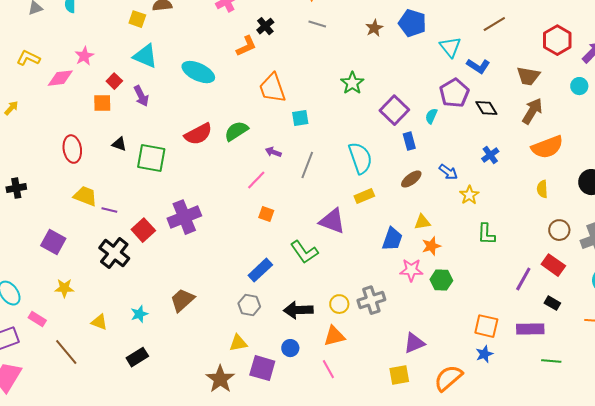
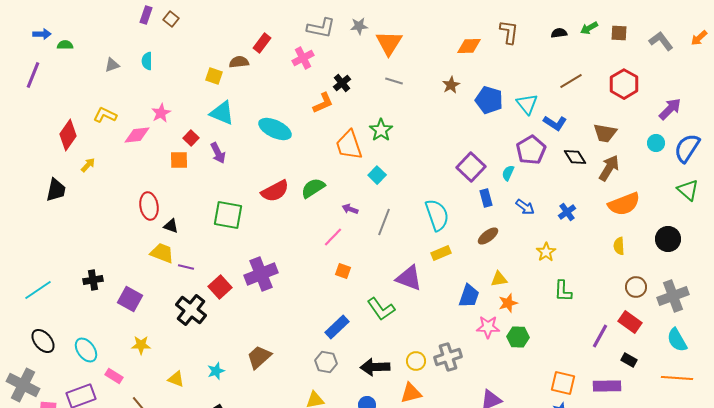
blue pentagon: (412, 23) -> (489, 100), moved
red hexagon: (557, 40) -> (624, 84), moved
green star: (352, 83) -> (381, 130), moved
black diamond: (486, 108) -> (575, 157), moved
cyan square: (300, 118) -> (377, 175), turned -36
black triangle: (119, 144) -> (171, 226), moved
blue arrow: (448, 172) -> (525, 207), moved
black cross: (16, 188) -> (93, 280), moved

